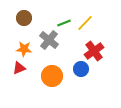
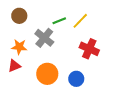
red cross: (94, 51) -> (89, 49), turned -30
blue circle: (81, 69) -> (76, 79), moved

